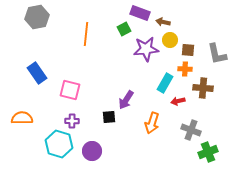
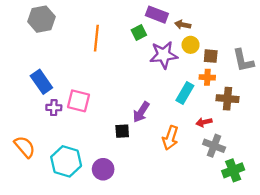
red arrow: (178, 101) -> (204, 122), moved
orange semicircle: (22, 118) -> (25, 147), moved, turned 50
purple cross: (72, 121) -> (54, 108), moved

